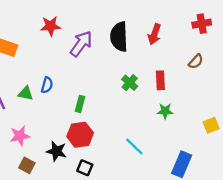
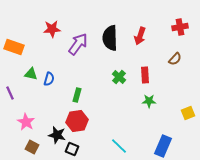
green triangle: (26, 93) -> (31, 74), moved
pink star: (20, 136) -> (26, 122), turned -30
cyan line: (134, 146) -> (119, 146), moved
black square: (85, 168) -> (72, 149), moved

